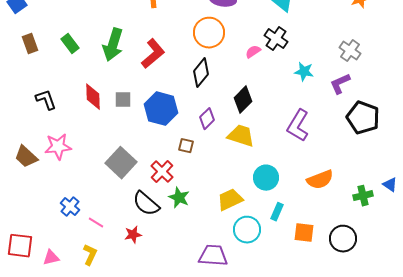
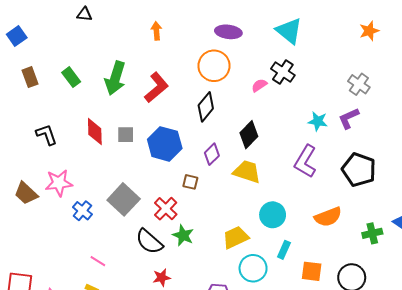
cyan star: (304, 72) -> (318, 121), moved
black pentagon: (363, 118) -> (359, 170), moved
blue cross: (70, 207) -> (82, 211), moved
red star: (133, 235) -> (162, 278), moved

